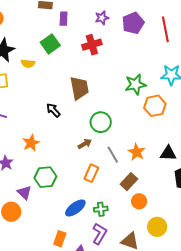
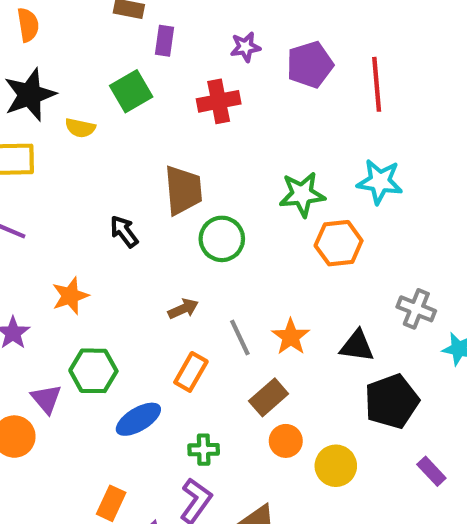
green circle: (101, 122) -> (222, 239), moved
blue ellipse: (75, 208) -> (138, 419), moved
yellow circle: (157, 227) -> (336, 466), moved

